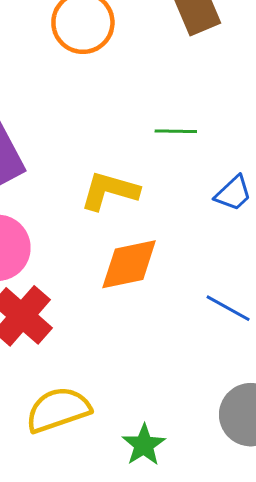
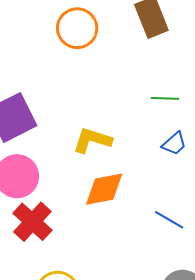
green line: (176, 131) -> (165, 98), moved

